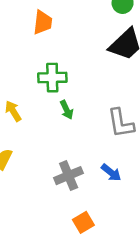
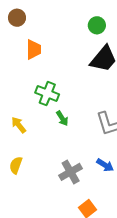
green cross: (52, 78) -> (47, 94), turned 30

